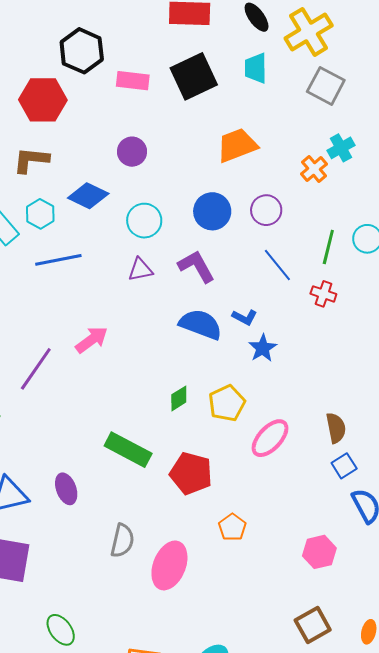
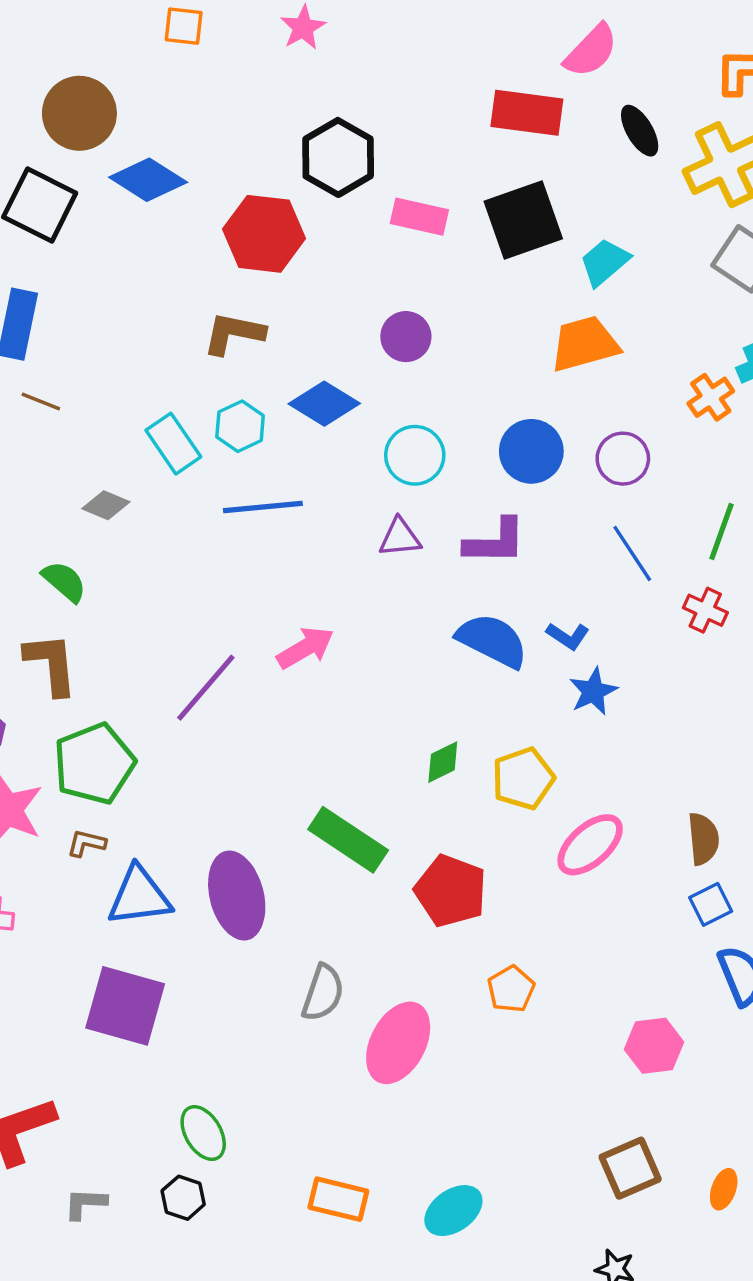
cyan trapezoid: (256, 68) -> (605, 262), moved, turned 44
purple L-shape: (196, 266) -> (495, 542), turned 114
purple ellipse: (66, 489) -> (237, 896), size x1.6

